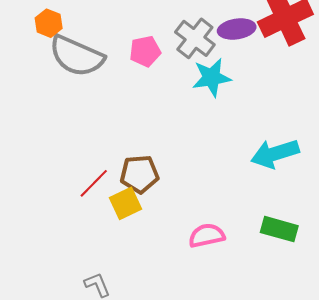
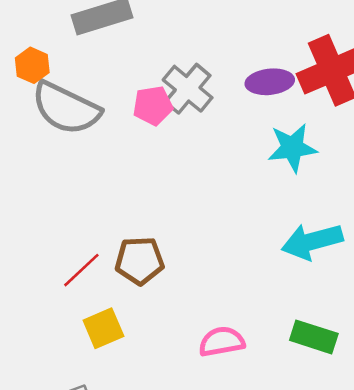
gray cross: (195, 38) -> (188, 89), moved
cyan star: (212, 78) -> (292, 148), moved
yellow square: (125, 203) -> (103, 328), moved

